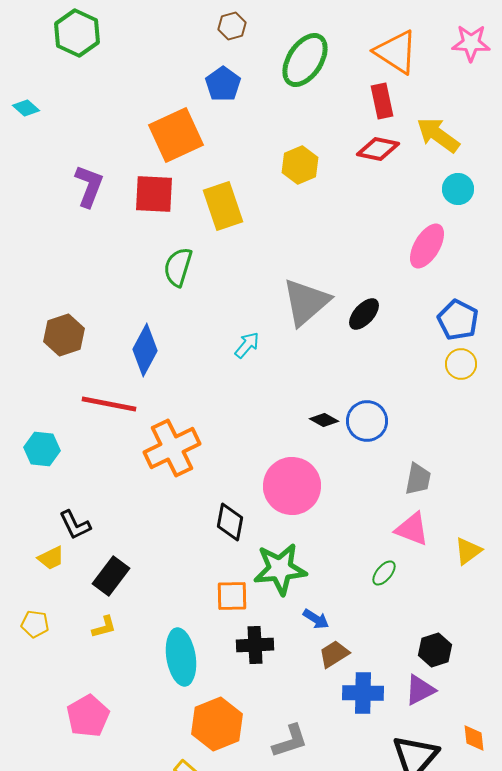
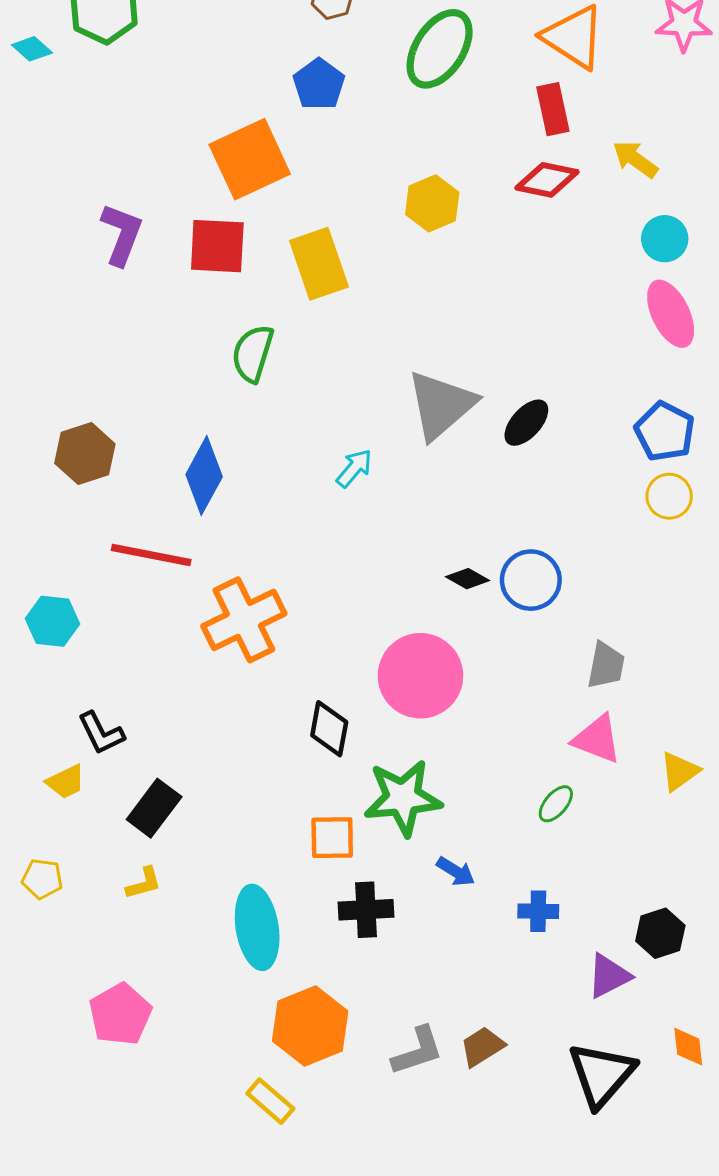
cyan diamond: (26, 108) -> (32, 49), moved
yellow arrow: (438, 135) -> (635, 159), size x0.7
pink ellipse: (427, 246) -> (671, 314), moved, turned -57
black hexagon: (435, 650) -> (660, 933), moved
brown trapezoid: (334, 654) -> (482, 1047), moved
blue cross: (363, 693) -> (538, 911), moved, size x0.7

